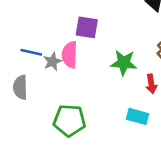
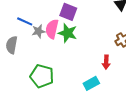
green star: (124, 63) -> (68, 33), moved
cyan rectangle: (138, 116) -> (91, 83), turned -56

